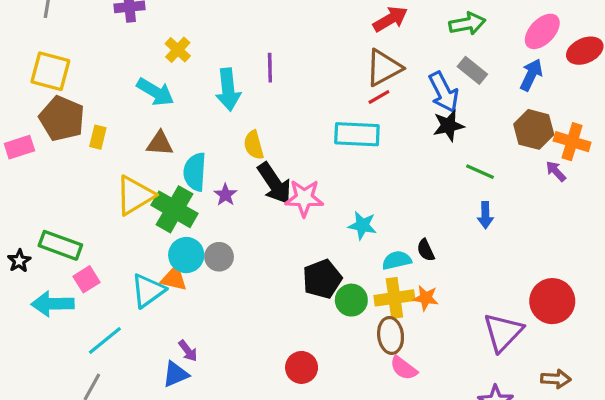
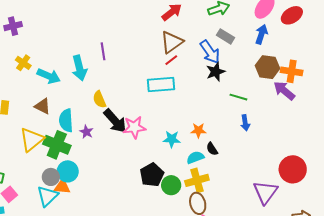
yellow cross: (178, 50) -> (23, 63), moved
cyan arrow: (155, 92) -> (49, 76), moved
brown triangle: (160, 144) -> (43, 106), turned 30
purple arrow: (556, 171) -> (284, 91), size x1.6
gray circle: (219, 257) -> (51, 177), moved
orange star: (426, 298) -> (198, 130), moved

